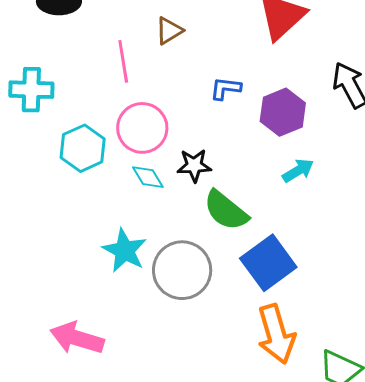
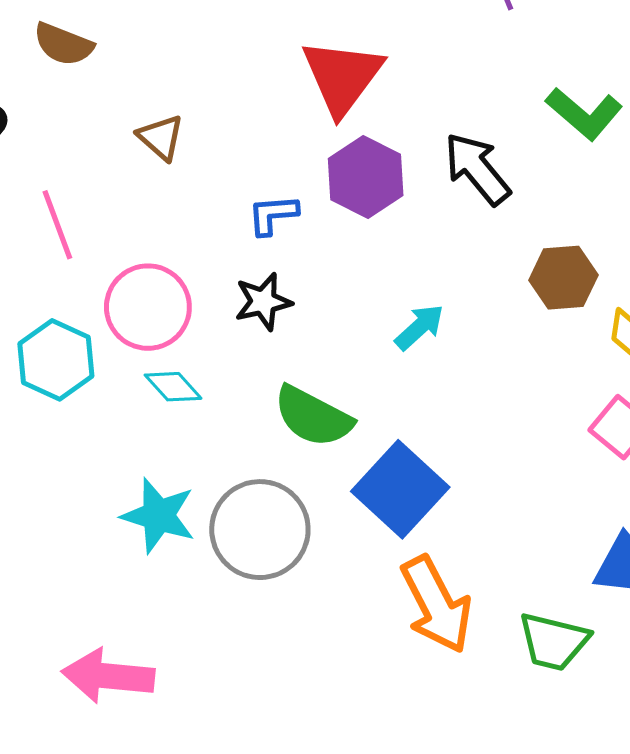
brown triangle: (169, 31) -> (161, 137), turned -36
pink line: (123, 61) -> (57, 225), moved
purple hexagon: (283, 112) -> (366, 177), moved
black star: (194, 166) -> (263, 302), moved

